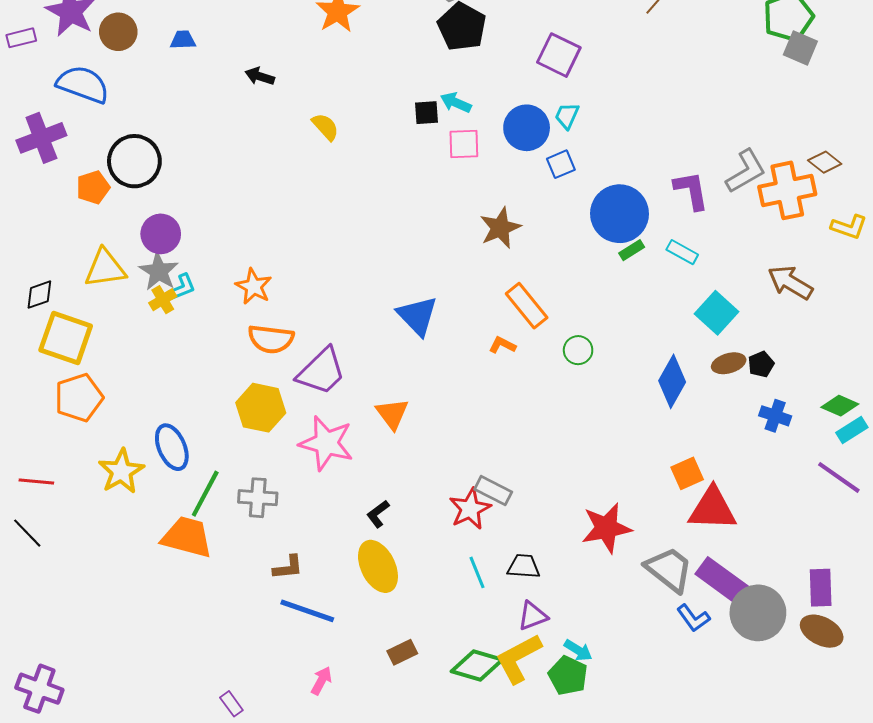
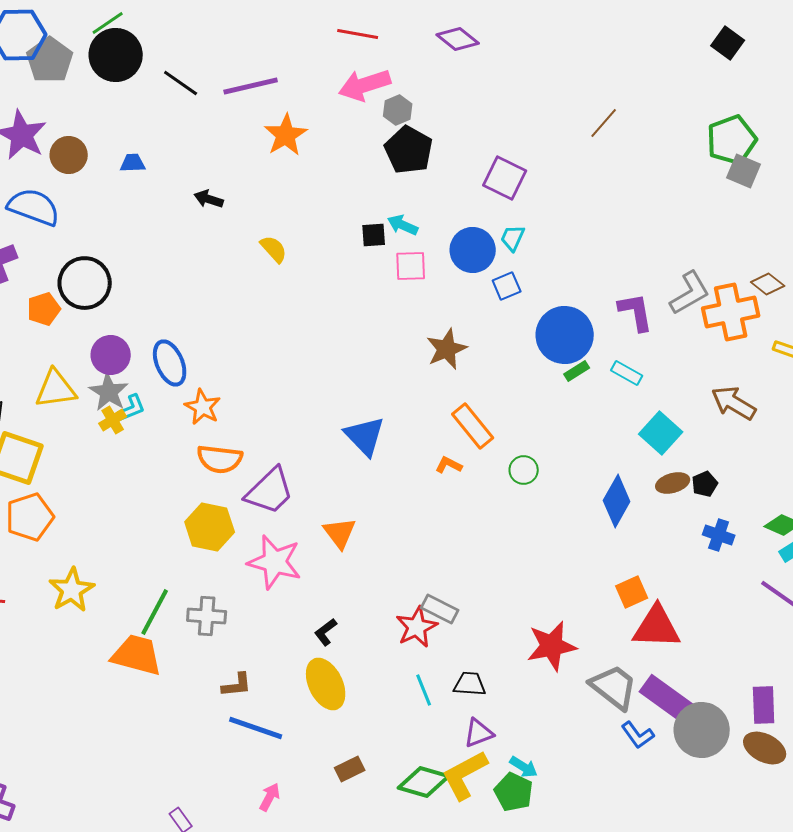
blue ellipse: (172, 447) -> (170, 363), moved

